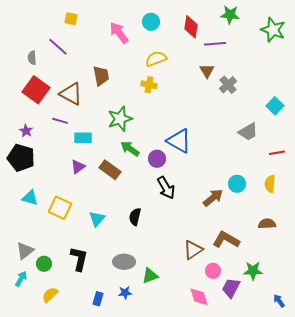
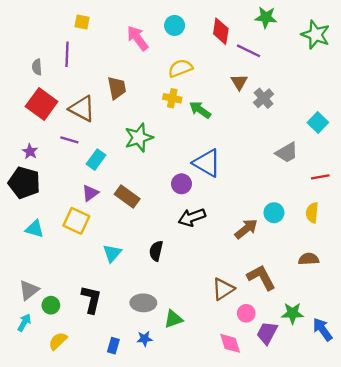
purple line: (215, 44) -> (249, 51), turned 30
purple line: (58, 47) -> (67, 54), turned 50
cyan rectangle: (83, 138) -> (96, 160), turned -54
green arrow: (130, 149) -> (200, 110), moved
black arrow: (166, 188) -> (192, 217), turned 100
yellow square: (60, 208) -> (76, 221), moved
brown L-shape: (226, 240) -> (261, 277), turned 32
blue arrow: (279, 301) -> (323, 329), moved, size x1.5

